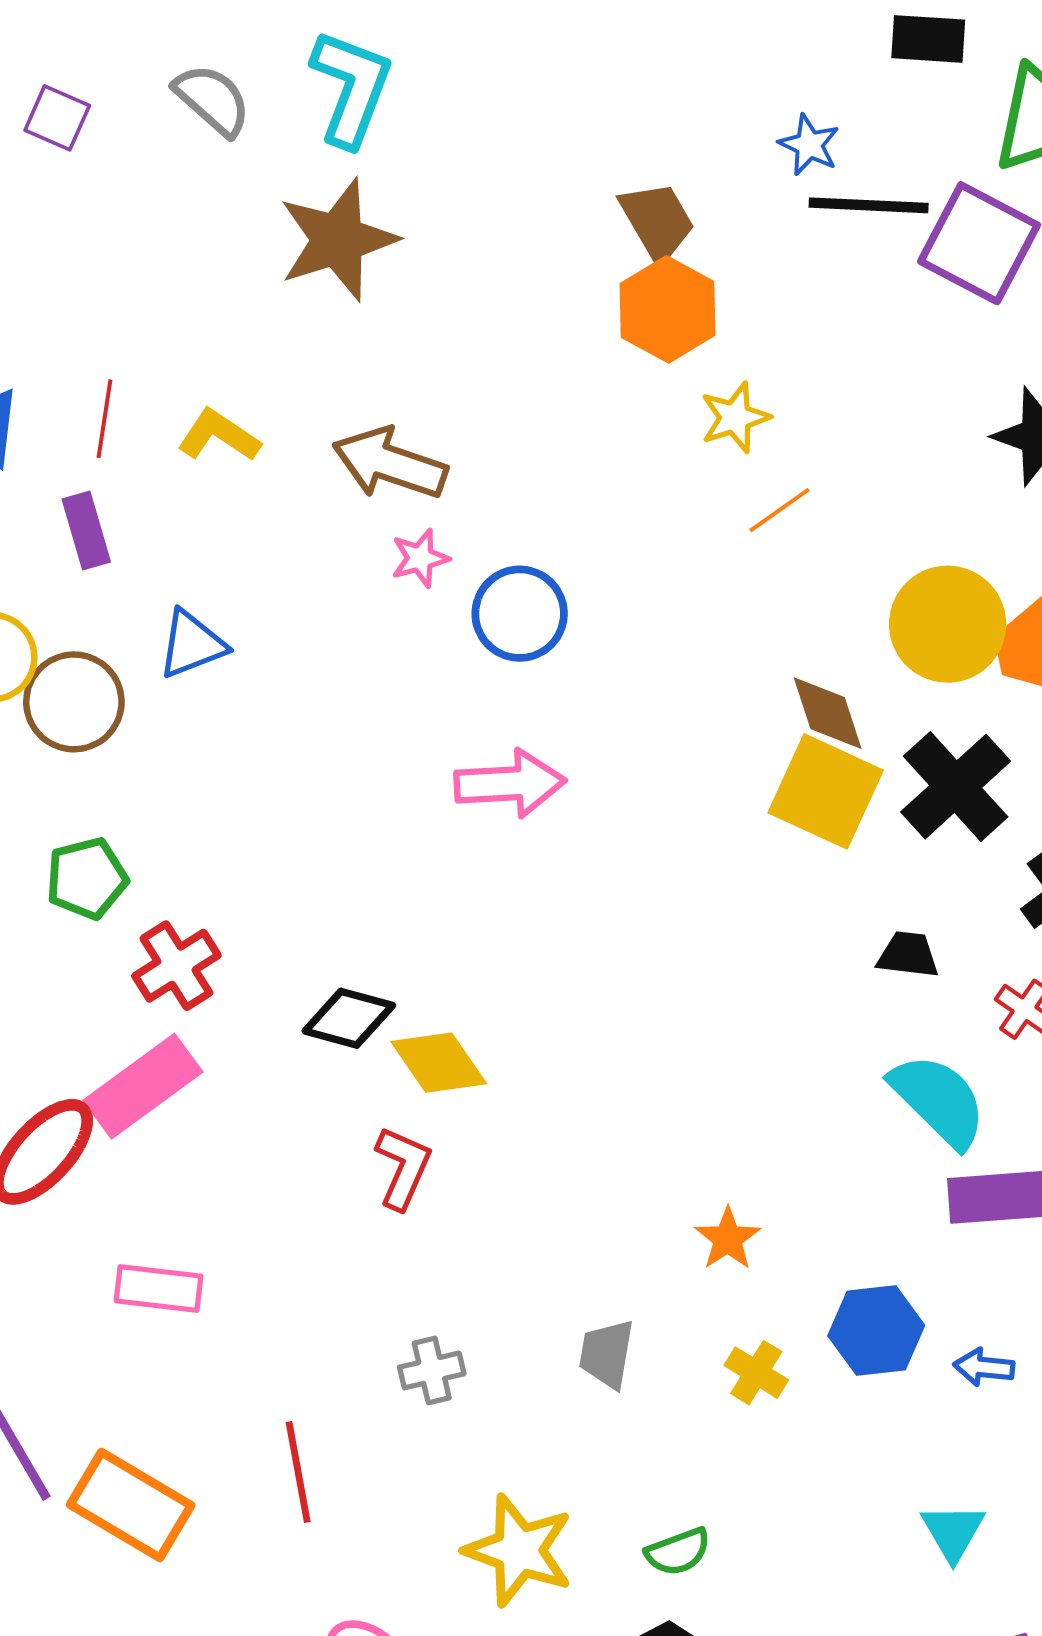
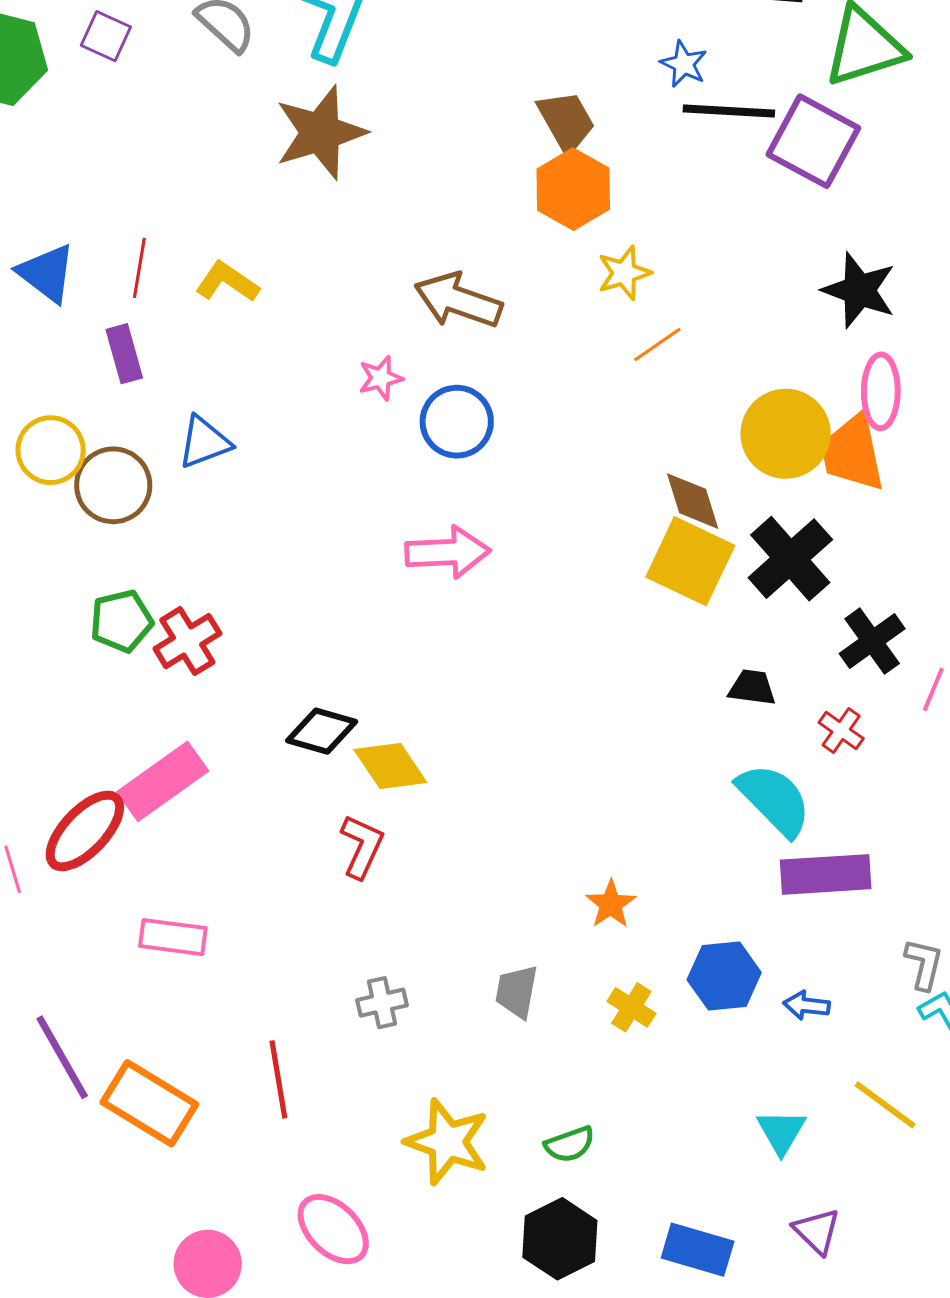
brown arrow: (390, 463) -> (458, 300), moved
red cross: (176, 966) -> (187, 641), moved

